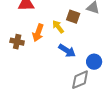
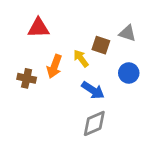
blue circle: (94, 62) -> (129, 73), moved
gray diamond: (80, 80) -> (94, 123), moved

